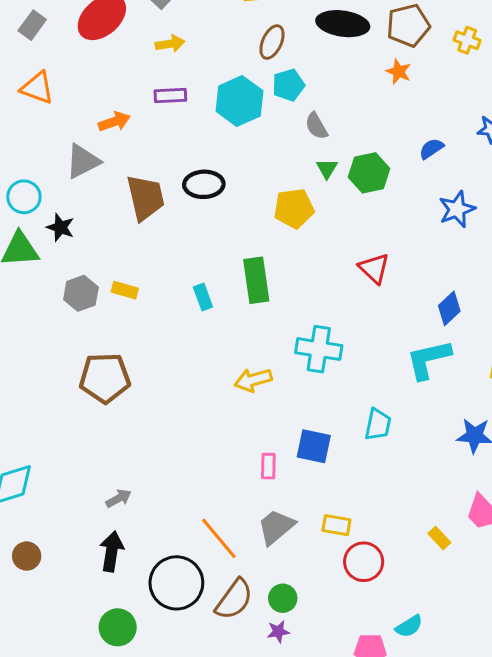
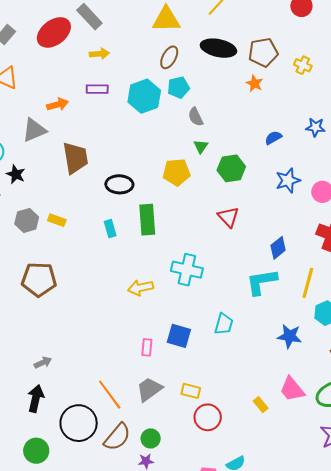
green hexagon: (369, 173) -> (231, 168), moved
black ellipse: (204, 184) -> (119, 184), moved

